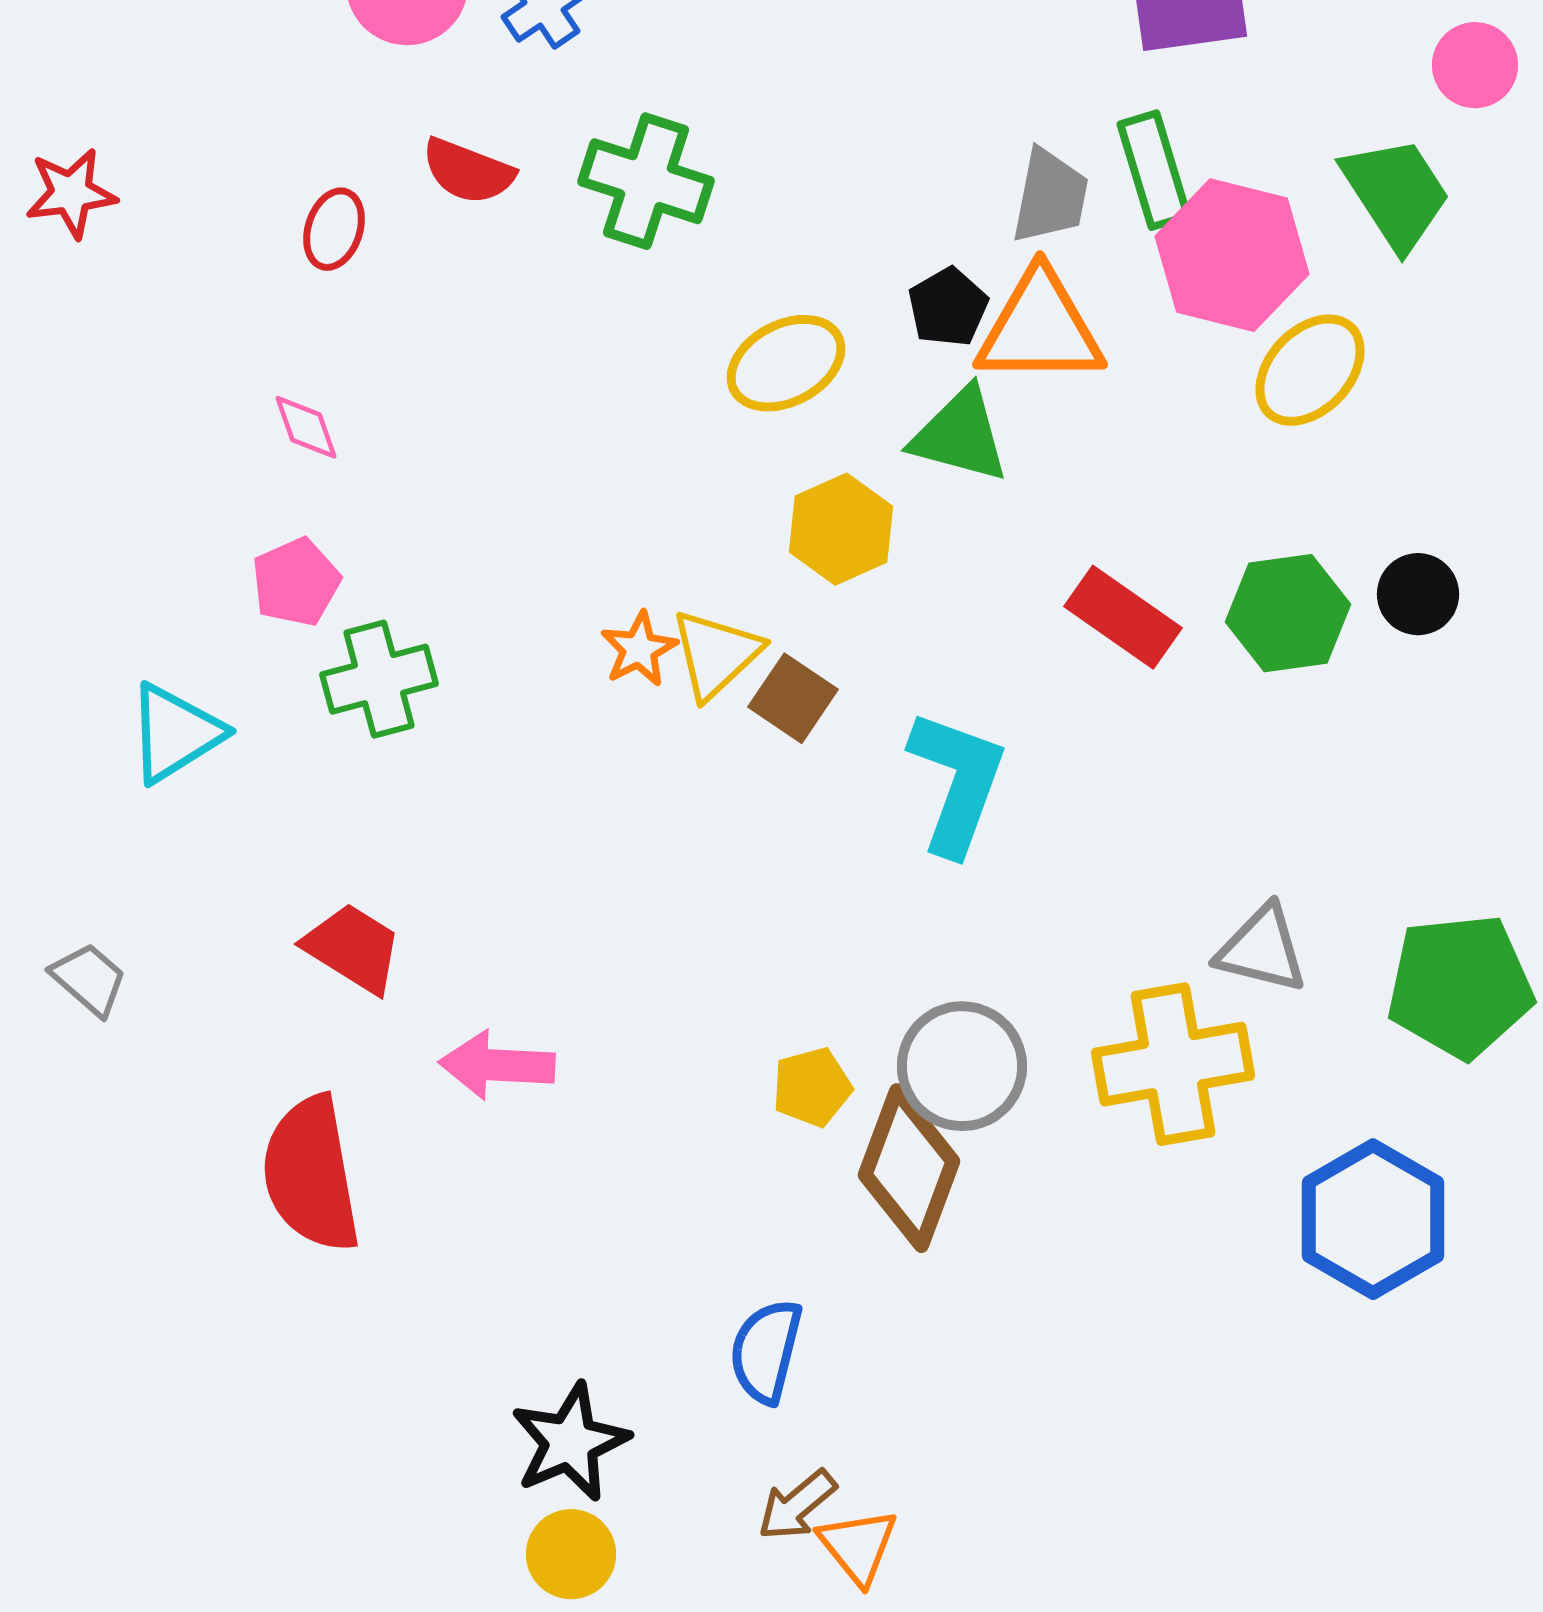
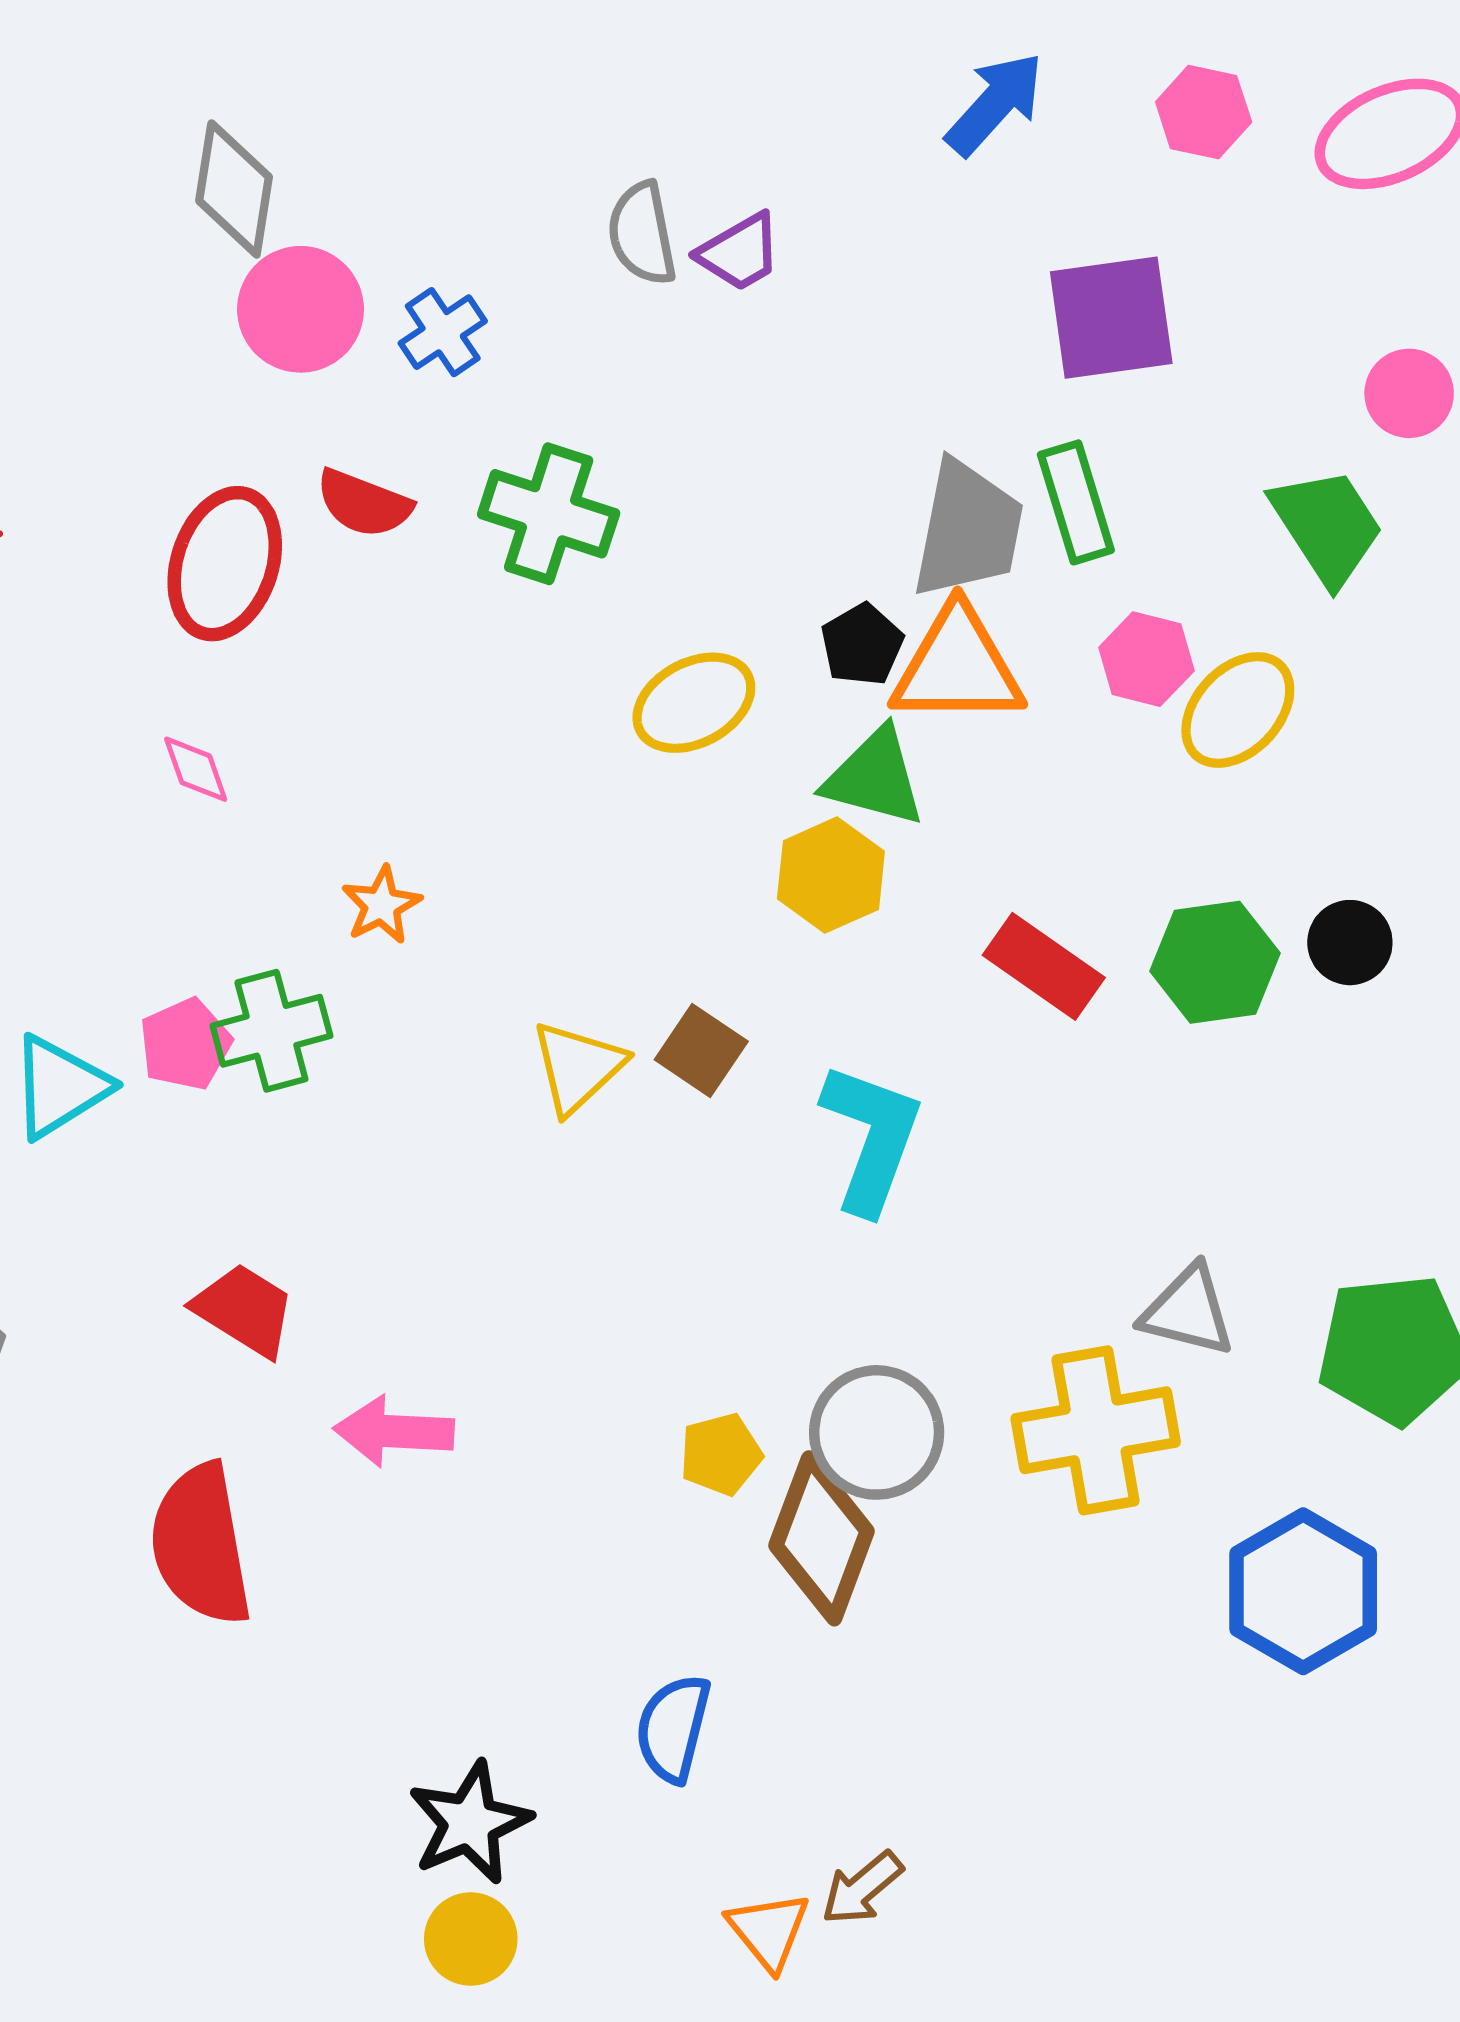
gray trapezoid: (1050, 196) -> (968, 529), size x1.4
red ellipse: (334, 229) -> (225, 564), size x1.8
pink hexagon: (1232, 255) -> (1146, 659), moved, size x0.6
yellow hexagon: (841, 529) -> (831, 875), moved
pink pentagon: (296, 582) -> (185, 1044), moved
orange star: (639, 649) -> (381, 905), moved
yellow triangle: (716, 654) -> (578, 1067), moved
brown arrow: (797, 1505) -> (862, 1888), moved

